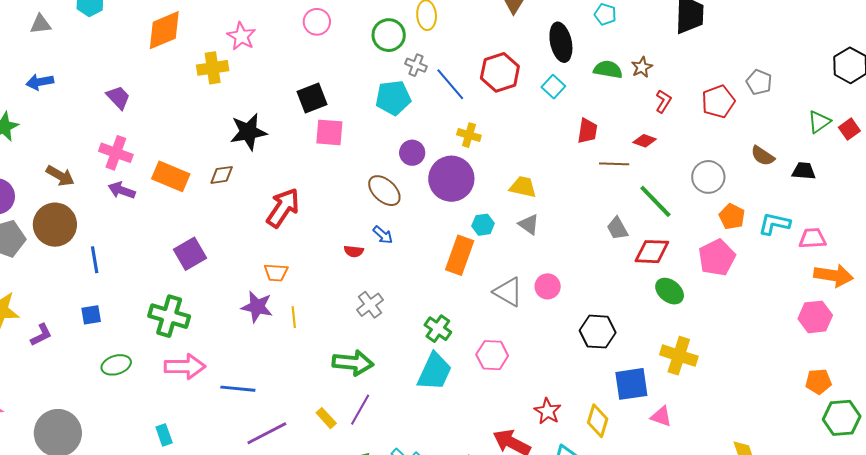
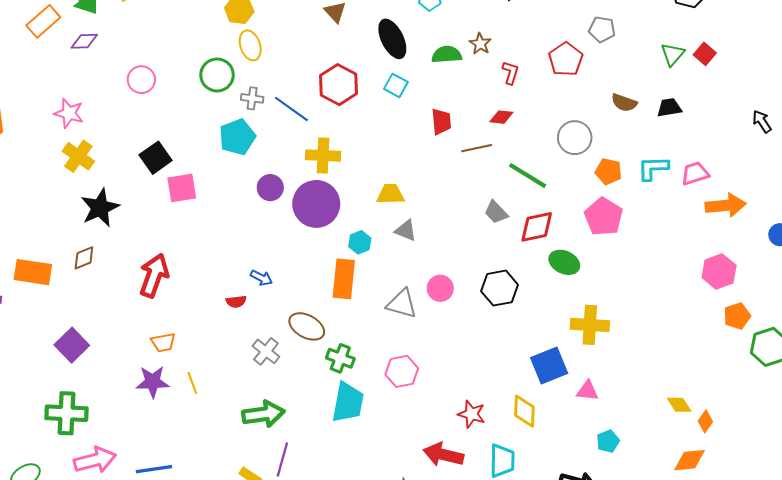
yellow cross: (213, 68) -> (78, 156), moved, turned -32
yellow cross: (469, 135) -> (323, 156), size x1.4
brown ellipse: (384, 191) -> (307, 326), moved
pink hexagon: (815, 317) -> (719, 272), moved
black hexagon: (598, 332) -> (500, 288), moved

